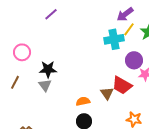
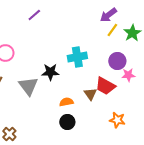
cyan cross: (114, 39) -> (77, 57), moved
black star: (48, 69) -> (50, 72), moved
gray triangle: (45, 85) -> (28, 86), size x1.5

